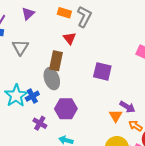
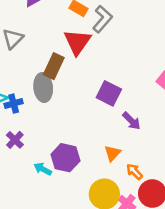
red triangle: (70, 38) -> (77, 42), size x1.6
purple arrow: (127, 107) -> (131, 121), moved
purple hexagon: (66, 109) -> (65, 158), moved

